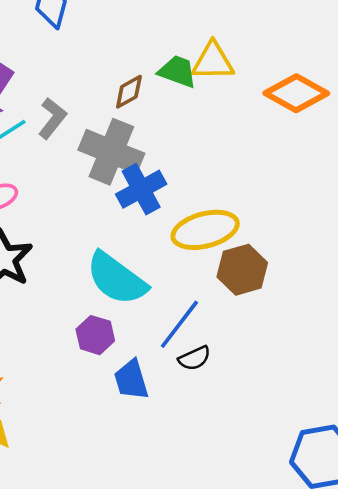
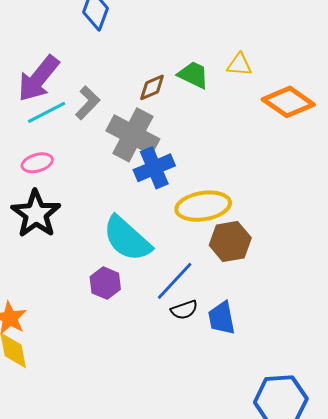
yellow triangle: (213, 61) -> (239, 65), moved, size x0.7
blue trapezoid: (131, 380) -> (222, 318), moved

